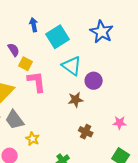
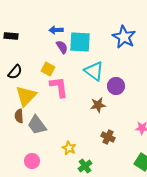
blue arrow: (34, 25) -> (56, 30), turned -80
cyan square: (58, 37) -> (80, 42), turned 35
purple semicircle: (14, 50) -> (62, 47), moved
yellow star: (33, 139) -> (69, 148), moved

